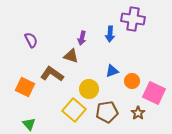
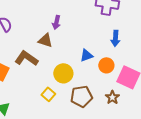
blue arrow: (110, 34) -> (115, 38), moved
yellow square: (74, 110) -> (48, 94), size x0.6

